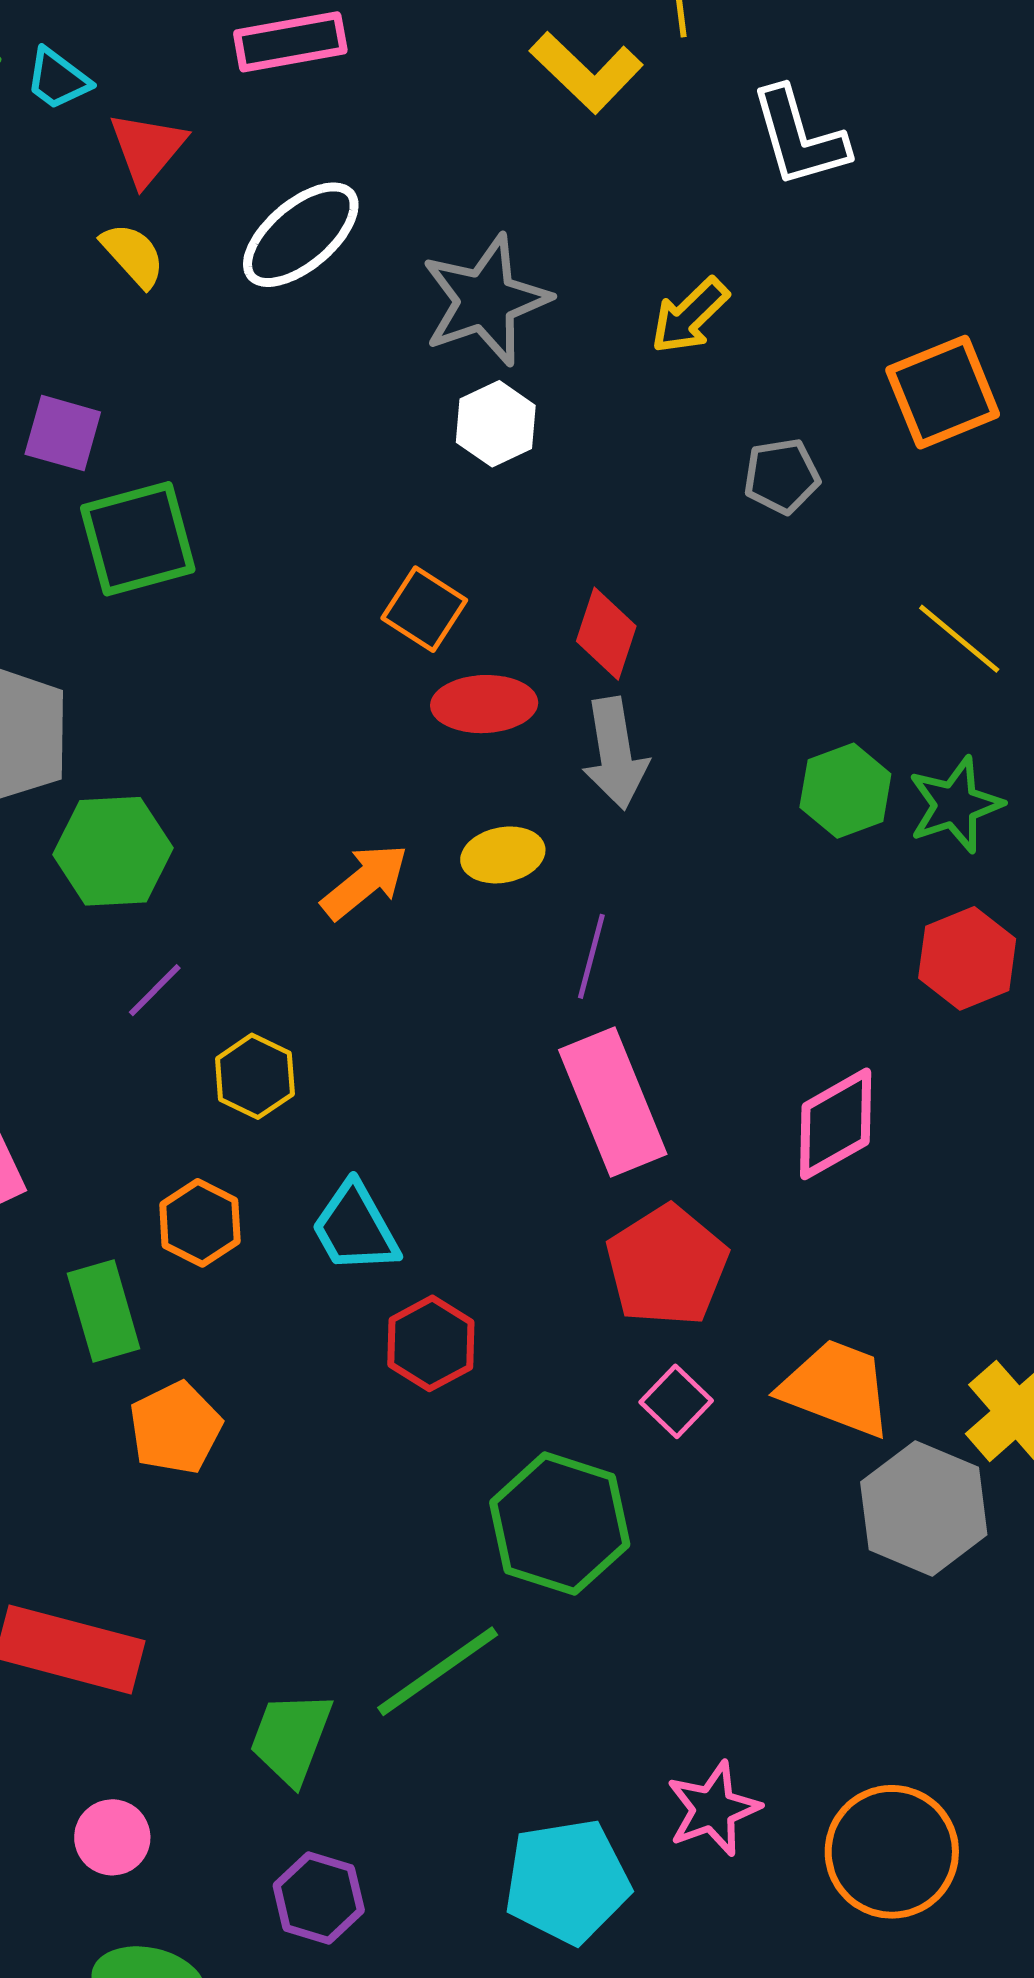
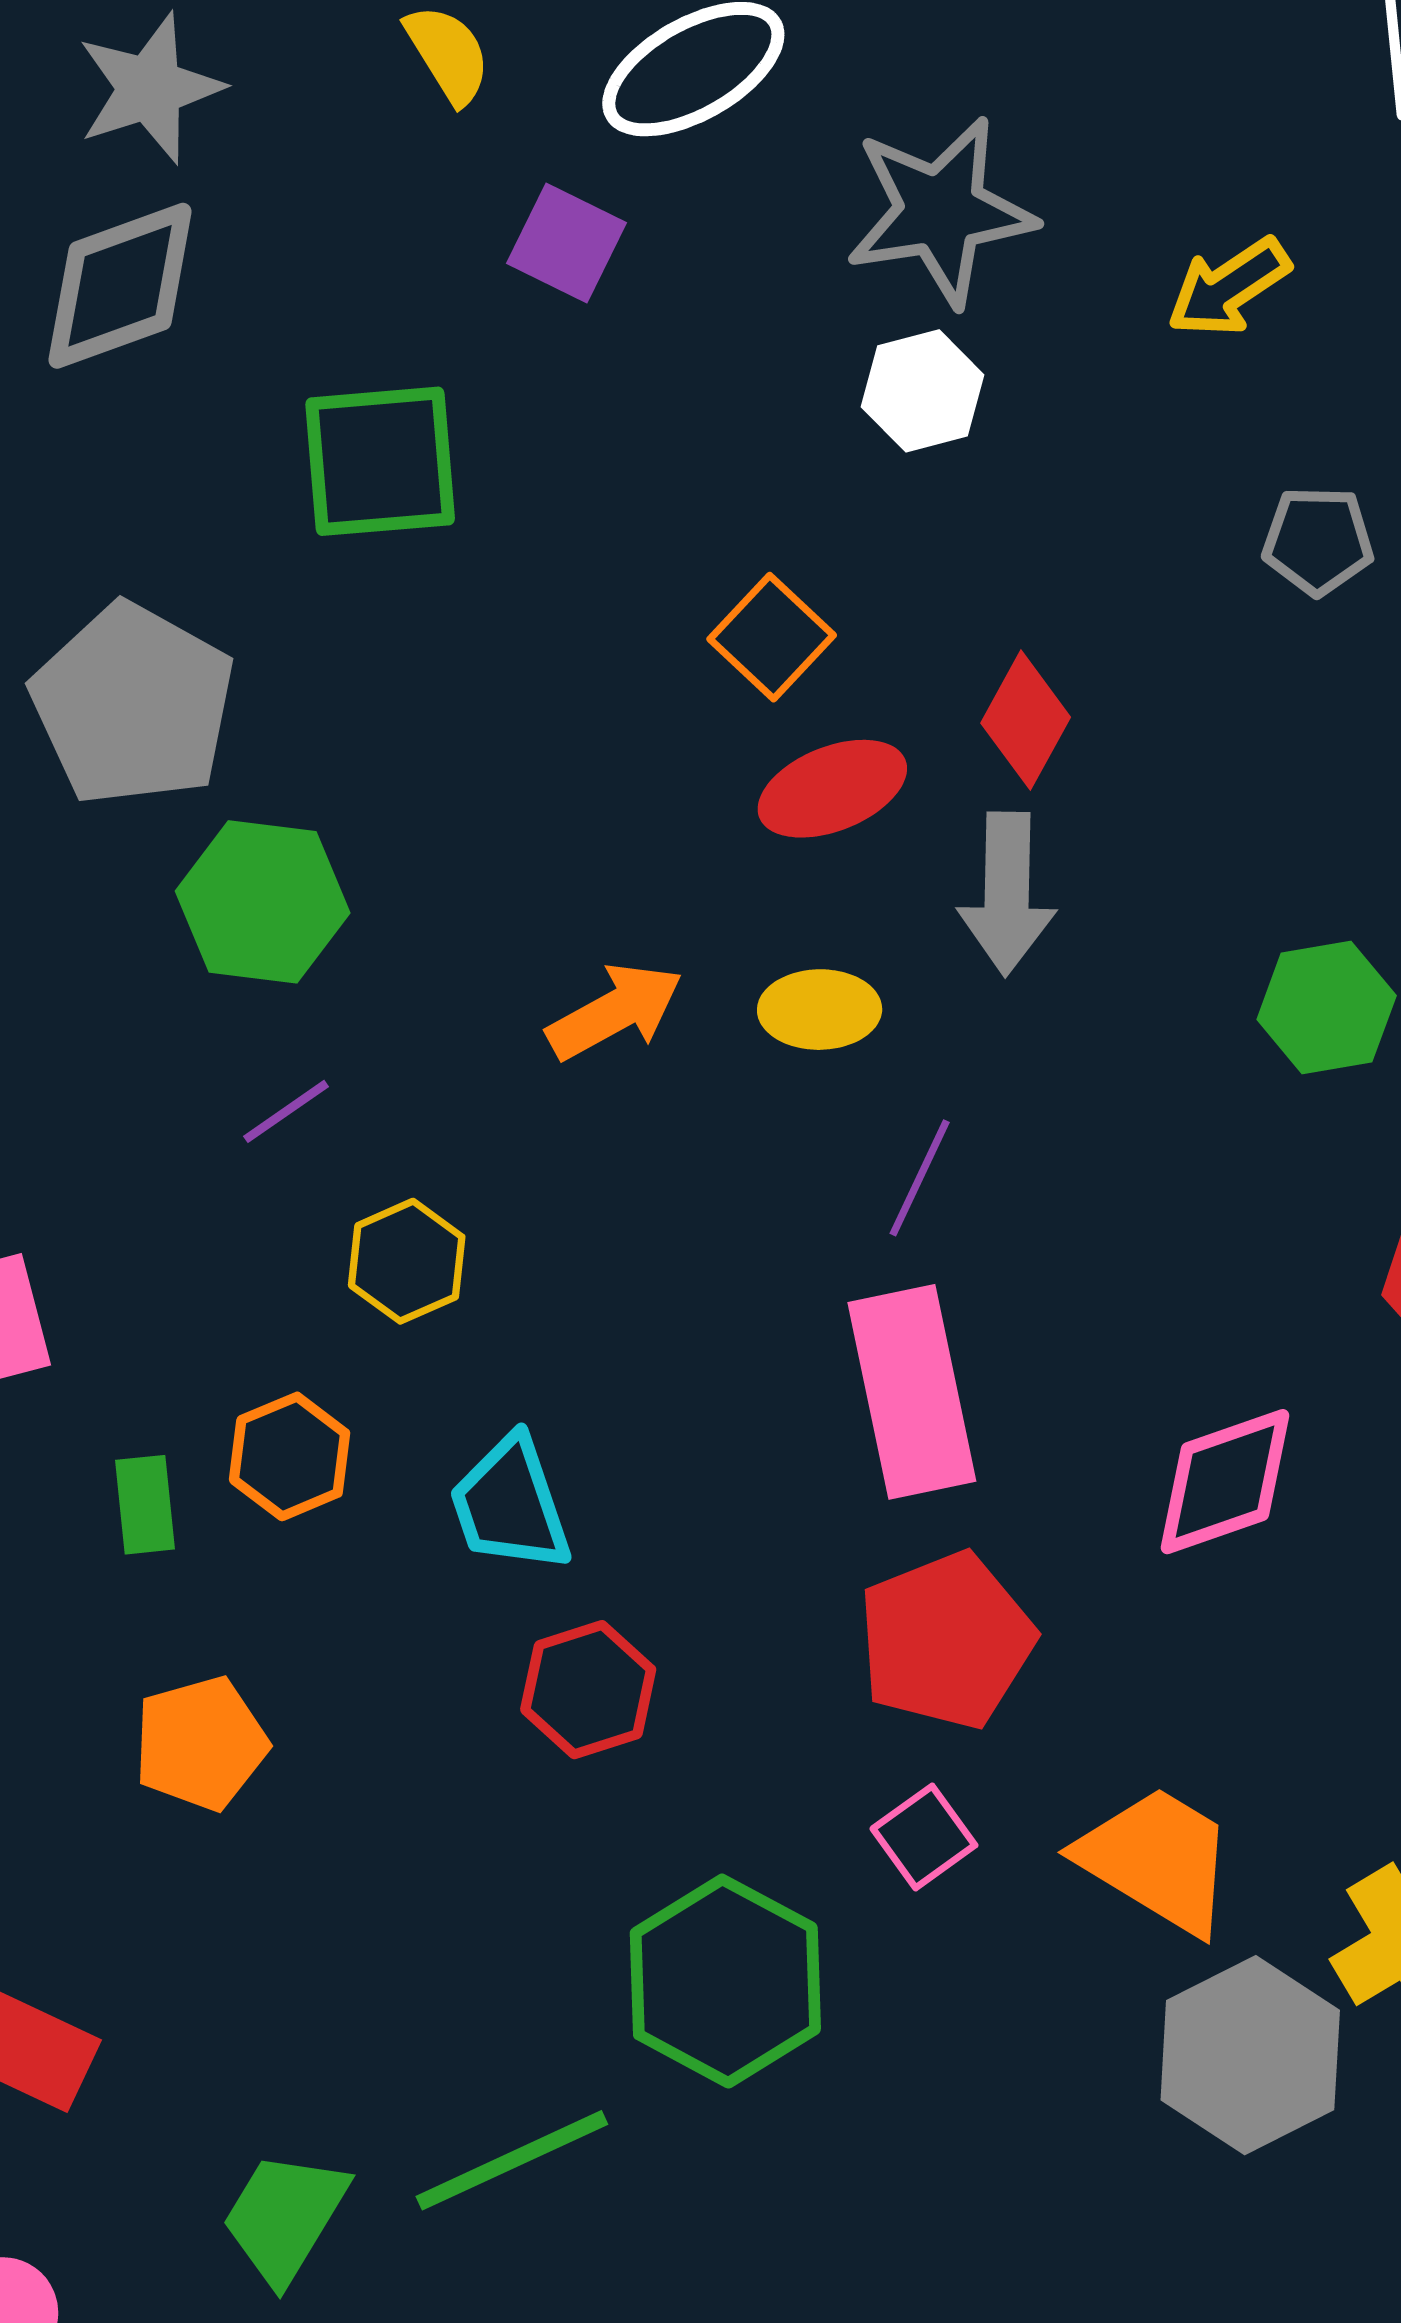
purple square: (63, 433) -> (567, 243), moved
red ellipse: (484, 704) -> (832, 789), turned -30
green rectangle: (104, 1311) -> (145, 1505), moved, size x0.7

